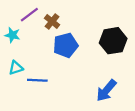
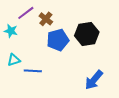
black hexagon: (113, 41) -> (87, 34), moved

